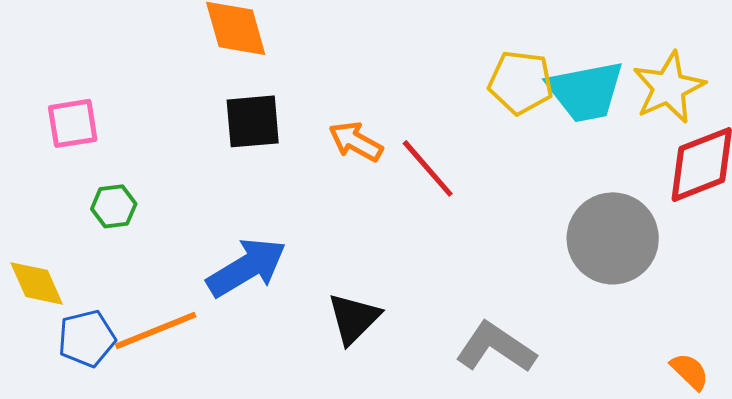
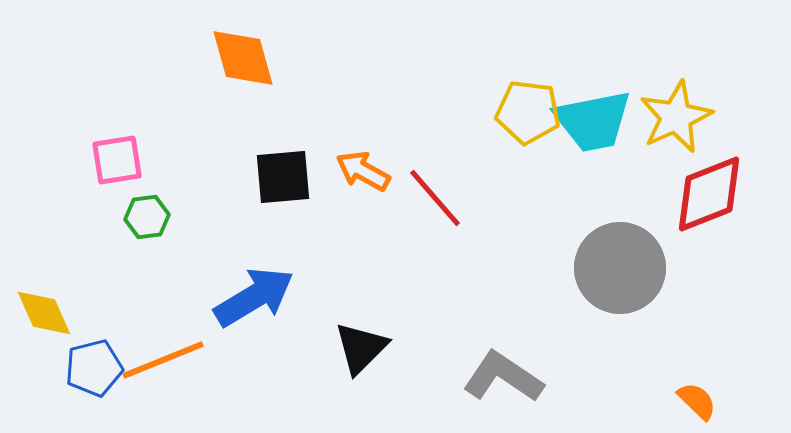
black square: (253, 121) -> (283, 177), moved
pink square: (73, 123) -> (117, 160), moved
green hexagon: (114, 206) -> (147, 217), moved

